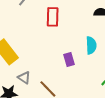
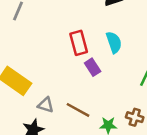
red rectangle: (53, 17) -> (79, 43), moved

